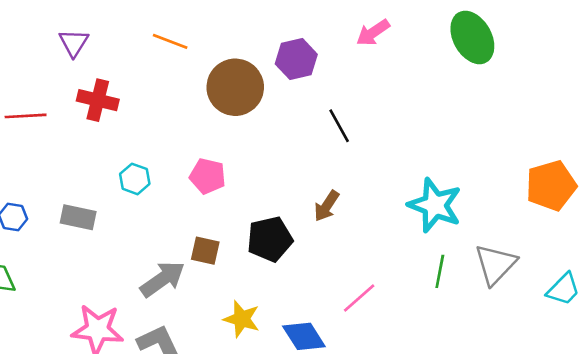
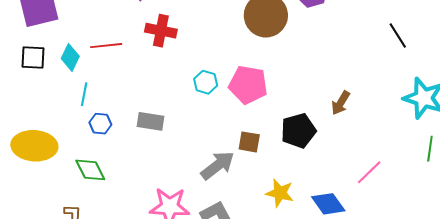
black line: (339, 126) -> (398, 36), moved
pink pentagon: (208, 176) -> (248, 85), size x1.4
cyan hexagon: (135, 179) -> (206, 82), moved

